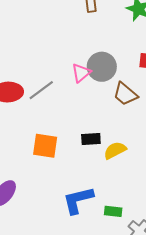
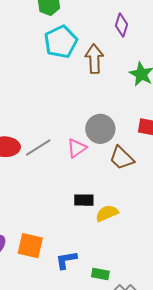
pink triangle: (81, 73) -> (77, 148), moved
orange square: (45, 146) -> (30, 246), moved
blue L-shape: (78, 200) -> (66, 260), size x0.7

